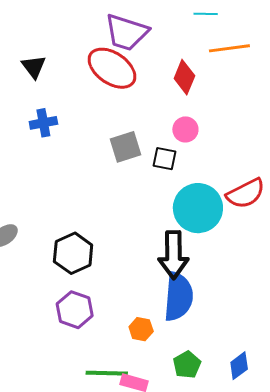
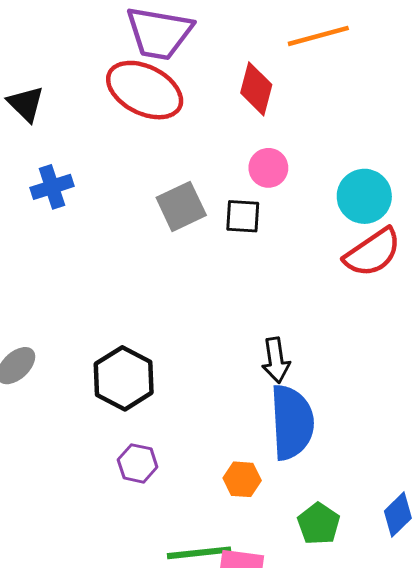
cyan circle: (198, 208) -> (364, 196), moved, size x0.7
black arrow: (173, 255) -> (276, 360), size x0.6
purple hexagon: (75, 310) -> (138, 463), size x0.7

